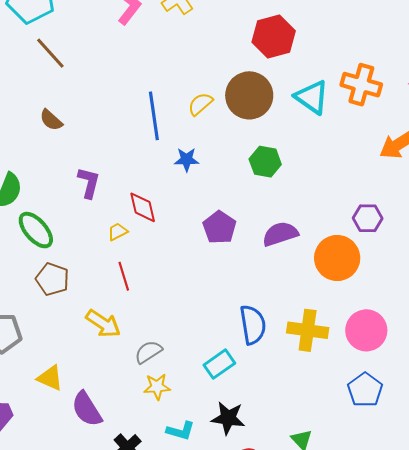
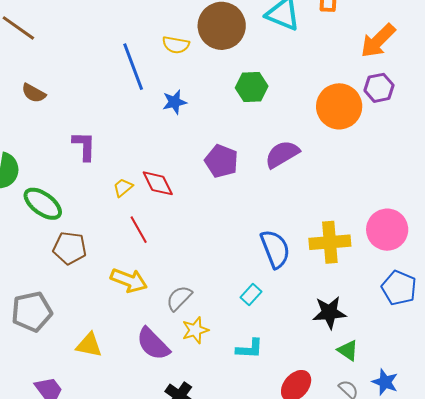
yellow semicircle: (200, 104) -> (176, 45), turned -116
red diamond: (143, 207) -> (158, 183), moved
purple hexagon: (368, 218) -> (379, 88), moved
orange circle: (337, 258) -> (339, 106), moved
cyan rectangle: (219, 364) -> (251, 294), size x0.7
purple semicircle: (87, 409) -> (153, 344), moved
black star: (228, 418) -> (329, 312), moved
cyan L-shape: (181, 431) -> (250, 349), moved

